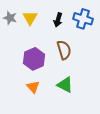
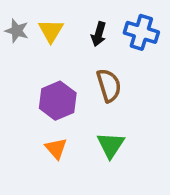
green triangle: (65, 85) -> (111, 145), turned 36

